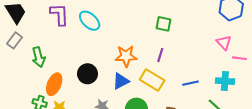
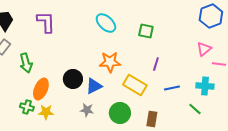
cyan ellipse: (90, 21) -> (106, 23), moved
pink triangle: (224, 43) -> (204, 49), turned 35
purple line: (160, 55) -> (156, 64), moved
blue triangle: (121, 81) -> (94, 86), moved

